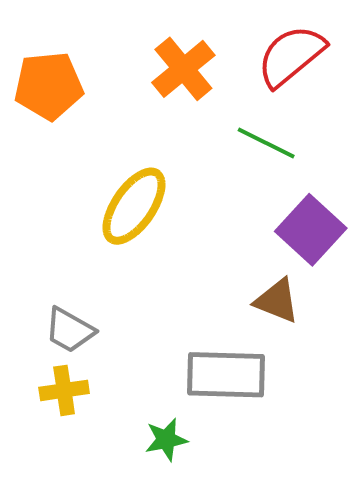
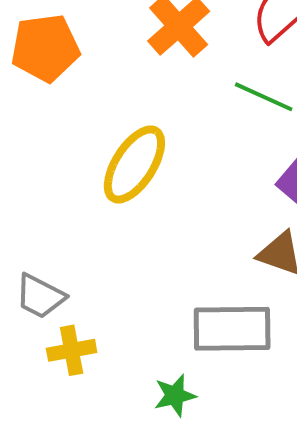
gray trapezoid: (70, 330) -> (40, 296), moved

